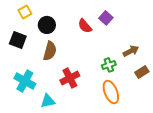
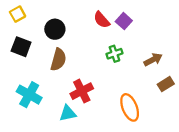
yellow square: (25, 12) -> (18, 14), moved
red semicircle: (85, 26) -> (102, 20), moved
green cross: (109, 65) -> (114, 54), moved
cyan triangle: (48, 101) -> (68, 113), moved

